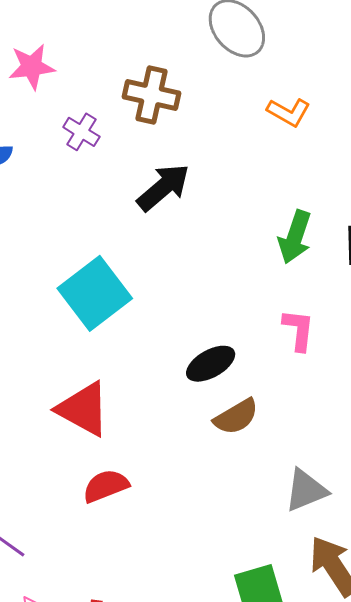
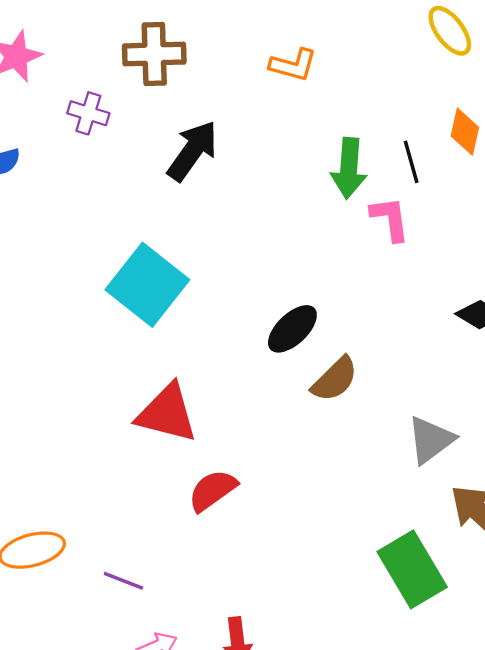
orange L-shape: (289, 112) -> (293, 65), moved
pink L-shape: (298, 330) -> (390, 219), moved

